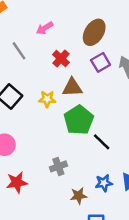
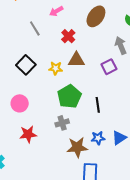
purple square: (101, 62) -> (109, 67), moved
green pentagon: (79, 120) -> (69, 96), moved
black line: (102, 142) -> (98, 105), turned 35
brown star: (79, 196) -> (77, 147), size x1.5

